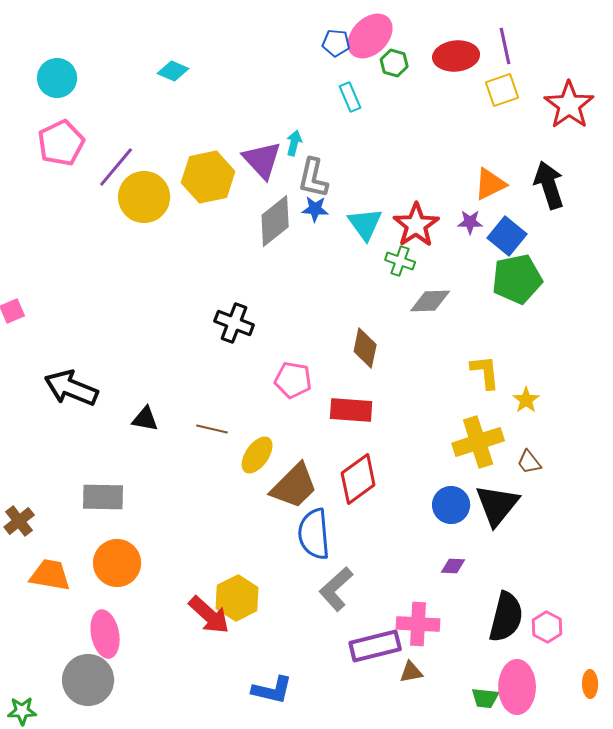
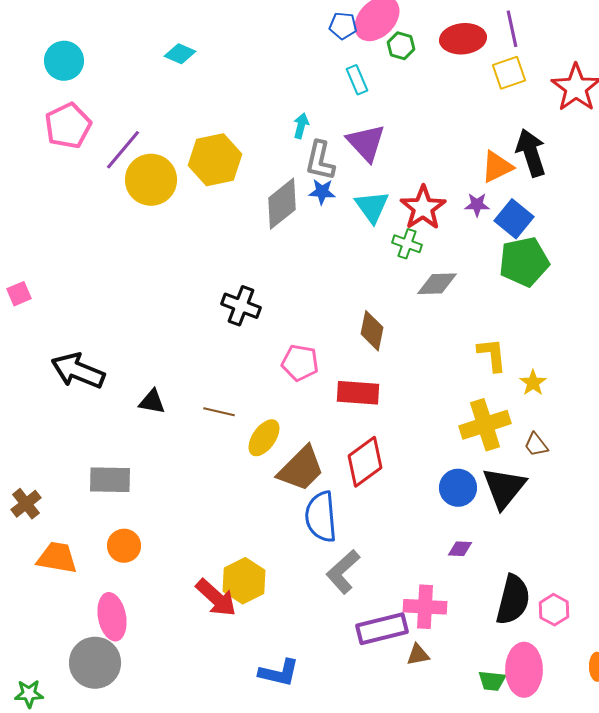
purple triangle: (262, 160) -> (366, 143), moved
black arrow: (549, 185) -> (531, 153), moved
orange circle: (117, 563) -> (124, 546), size x0.7

